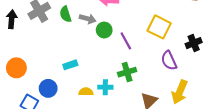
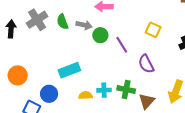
yellow square: (159, 27) -> (153, 30), size x0.7
purple semicircle: (169, 61) -> (146, 64), moved
cyan rectangle: (70, 65) -> (69, 70), size x1.5
green cross: (127, 72) -> (126, 90), moved, turned 30

